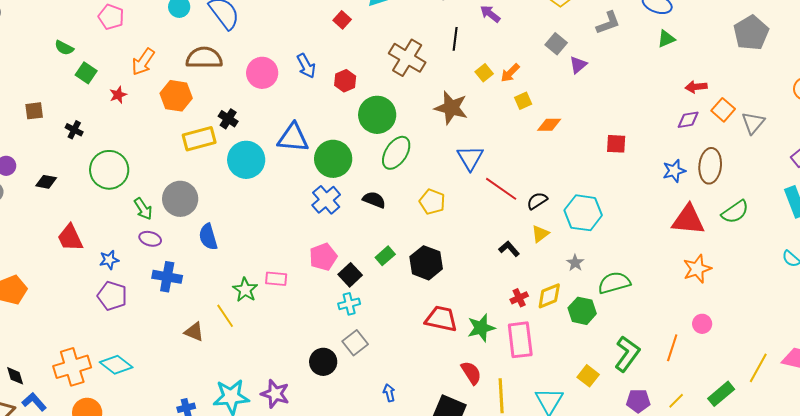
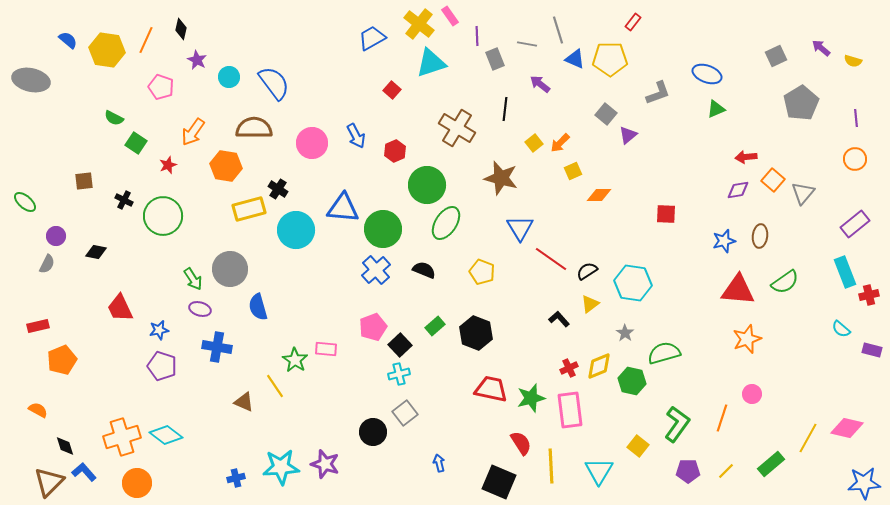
brown ellipse: (710, 166) -> (760, 236), size x0.7
green circle: (109, 170) -> (163, 216), moved

